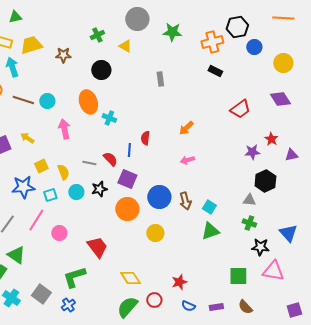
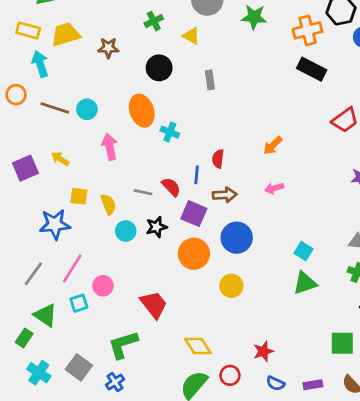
black rectangle: (215, 71) -> (312, 69), size x1.5
gray rectangle: (160, 79) -> (210, 80), moved
yellow square: (41, 166) -> (79, 196), turned 32
cyan square: (50, 195) -> (79, 303), moved
brown arrow: (185, 201) -> (225, 195), moved, turned -78

